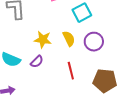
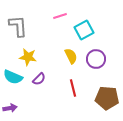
yellow star: (43, 40) -> (28, 57), moved

